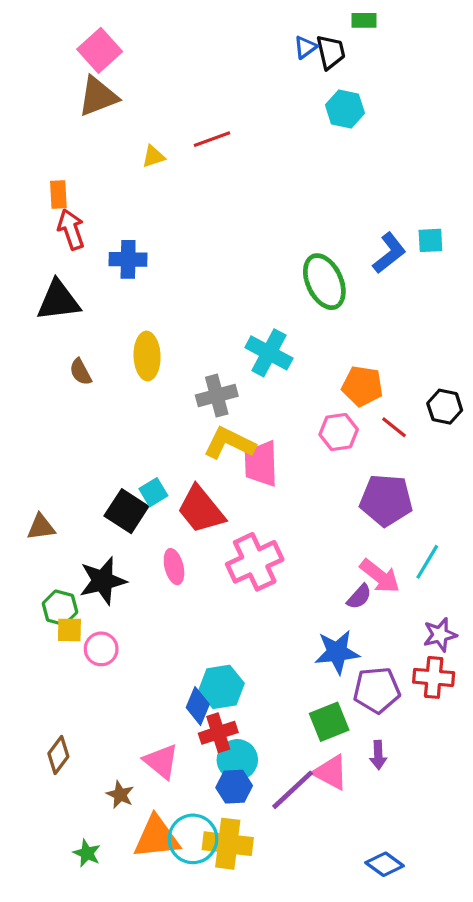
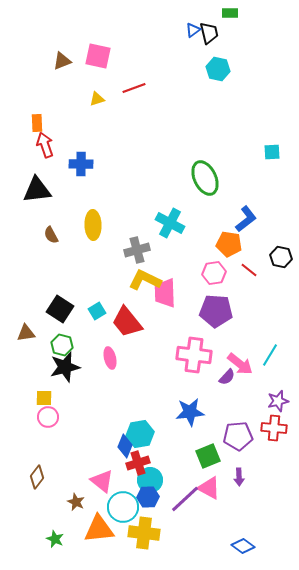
pink square: (100, 50) -> (98, 56), moved, turned -36
brown triangle: (98, 96) -> (62, 61), size x0.7
blue L-shape: (389, 253) -> (246, 219), moved
purple pentagon: (386, 500) -> (216, 311), moved
black square: (126, 511) -> (60, 309), moved
pink cross: (255, 562) -> (194, 355), moved, turned 32
green hexagon: (60, 608) -> (62, 345), moved
pink circle: (101, 649) -> (48, 417), moved
blue star: (337, 652) -> (190, 412), moved
cyan circle: (193, 839) -> (123, 507), moved

